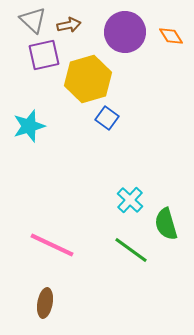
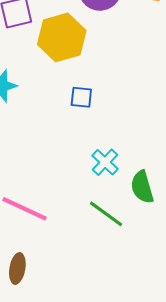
blue square: (107, 118) -> (81, 97), moved, turned -30

